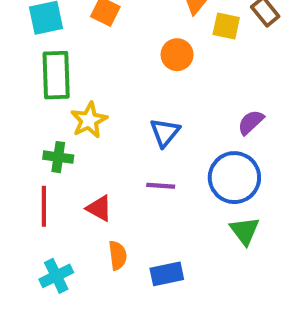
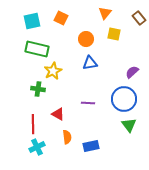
yellow square: (226, 26) -> (114, 34), moved
orange circle: (177, 55) -> (86, 39), moved
green rectangle: (56, 75) -> (37, 49), turned -75
blue triangle: (165, 133) -> (90, 63), moved, turned 42
red line: (44, 206) -> (33, 124), moved

